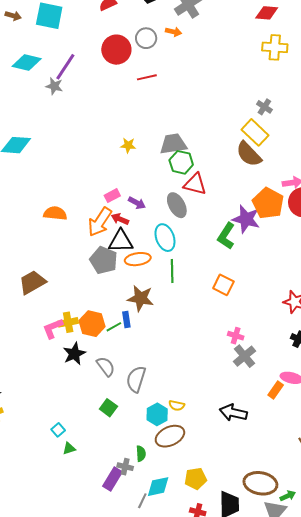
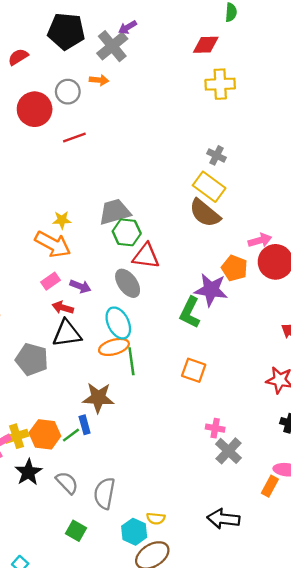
orange pentagon: (268, 203) -> (234, 268), size x0.7
orange arrow: (100, 222) -> (53, 244), moved, turned -88
orange ellipse: (138, 259) -> (114, 347), moved
gray pentagon: (104, 260) -> (32, 359), moved

